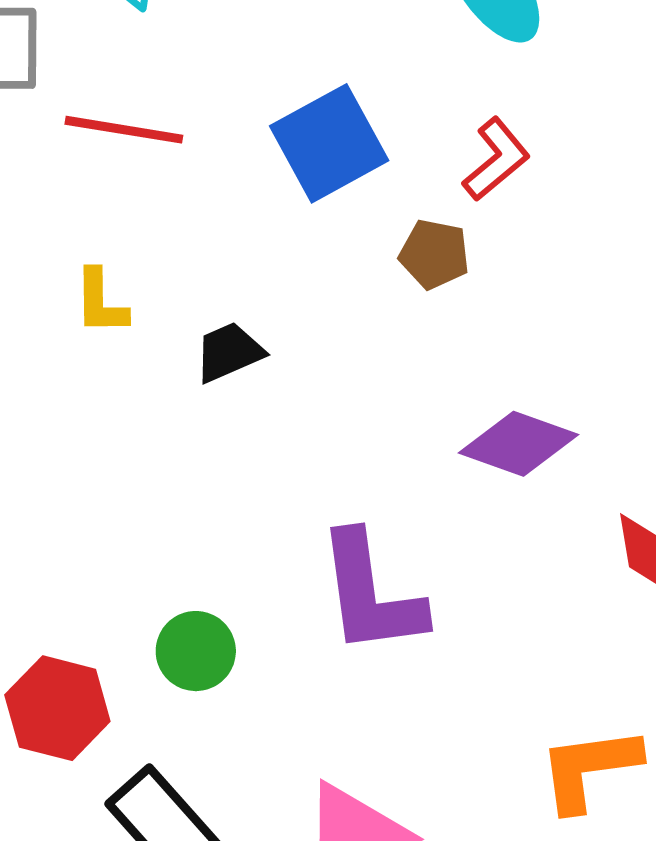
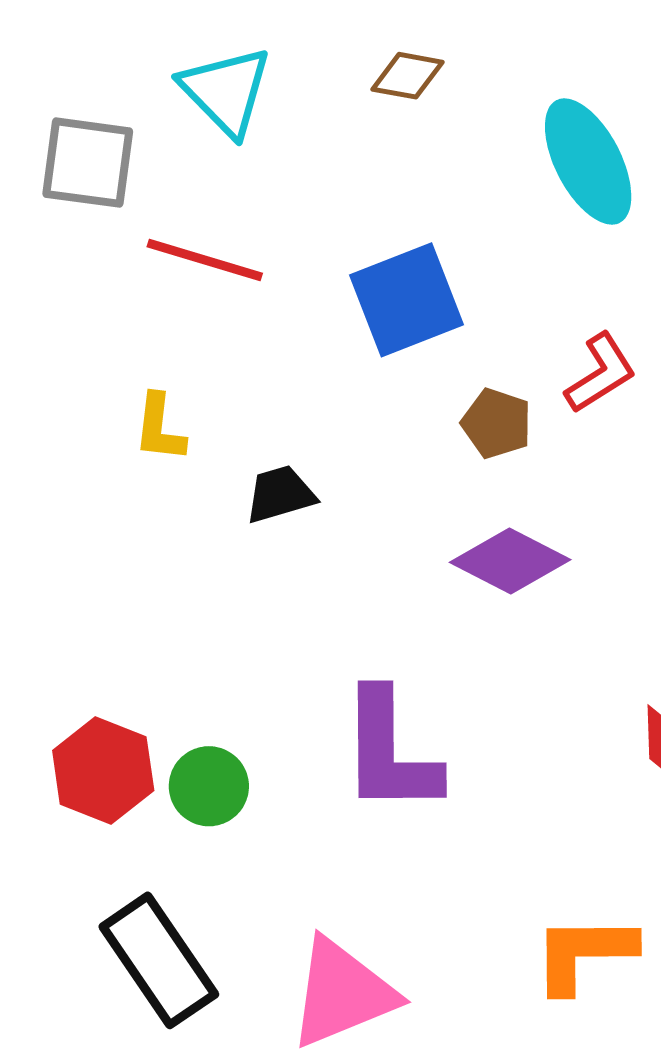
red L-shape: (496, 159) -> (601, 373), moved
purple diamond: (518, 444) -> (510, 561), moved
red hexagon: (57, 708) -> (103, 770), moved

